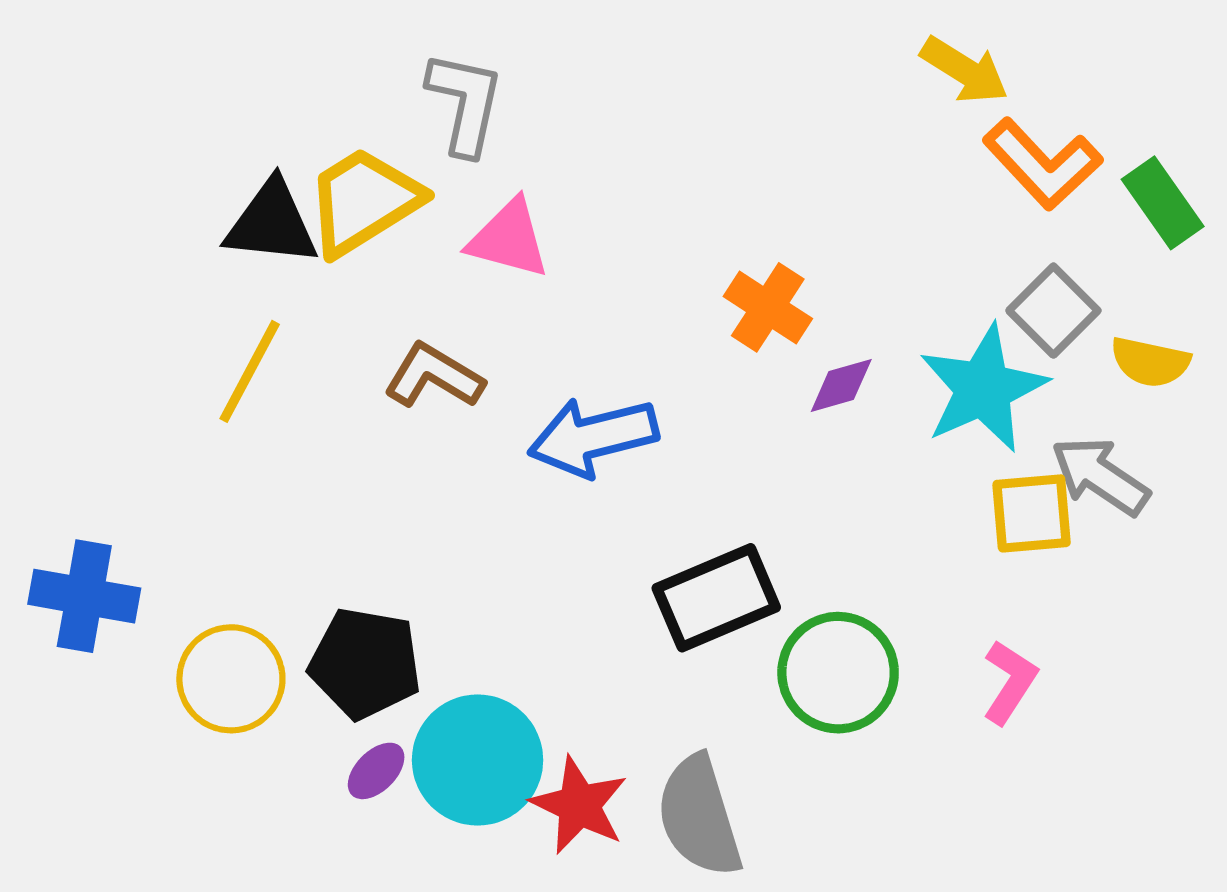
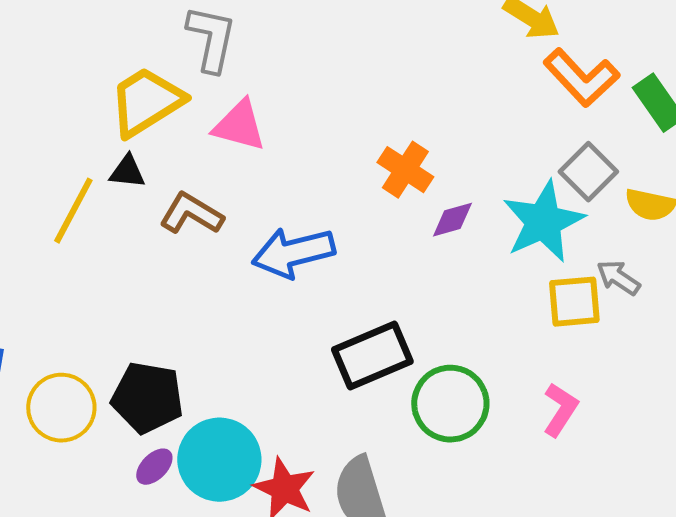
black triangle: (272, 223) -> (127, 172), moved, size x0.6
gray arrow: (1100, 476) -> (618, 278), size x0.7

